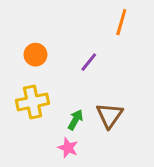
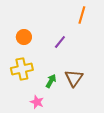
pink star: (68, 148) -> (37, 102), moved

